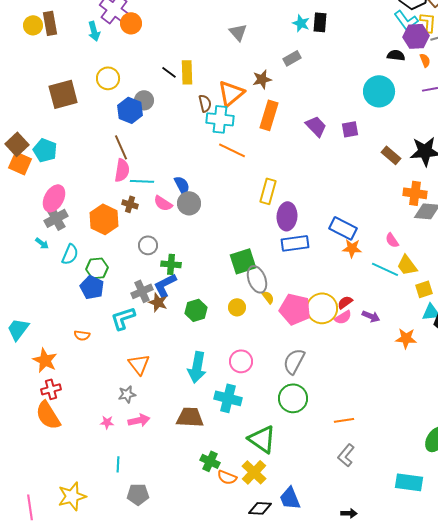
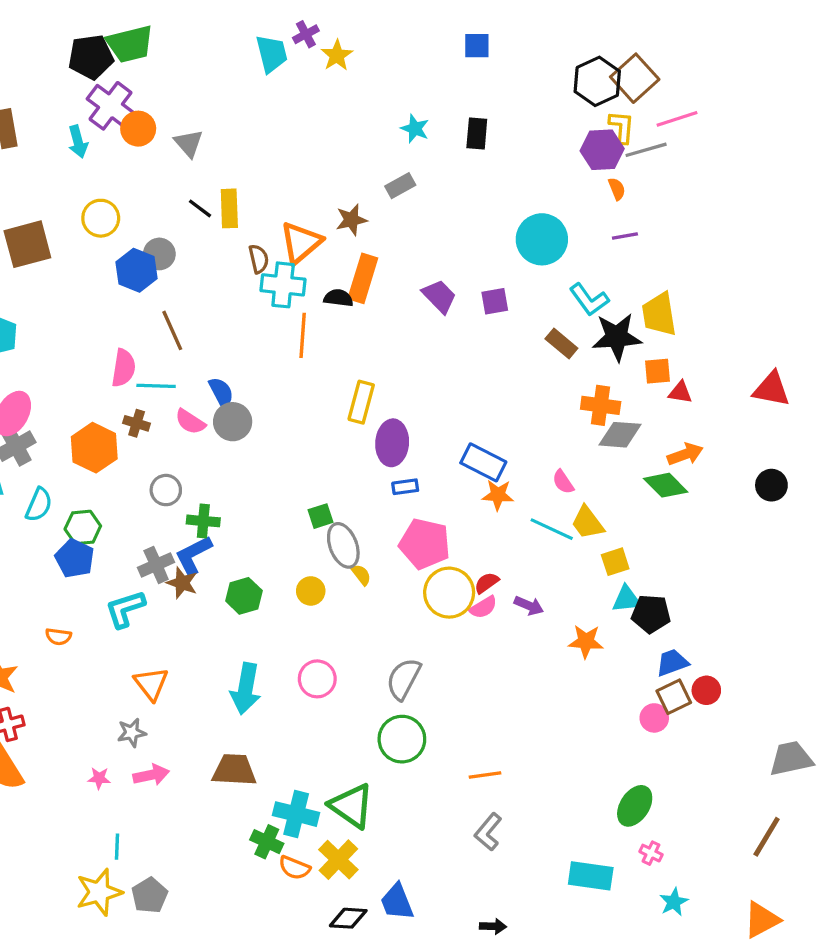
cyan L-shape: (406, 20) -> (589, 300), moved
black rectangle: (320, 22) -> (477, 134), moved
gray triangle: (238, 32) -> (189, 143), moved
black semicircle: (396, 55) -> (338, 298), moved
brown line: (121, 147) -> (172, 330), moved
orange line: (232, 150) -> (303, 335), turned 68
blue rectangle: (295, 243) -> (405, 487), size x0.6
green square: (243, 261) -> (320, 516), size x0.6
pink pentagon: (295, 309) -> (425, 544), moved
cyan cross: (228, 398) -> (296, 814), moved
gray pentagon: (138, 494) -> (150, 895), turned -30
yellow star: (72, 496) -> (99, 892), moved

